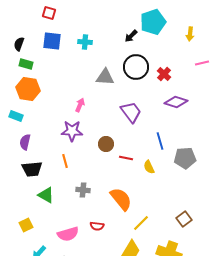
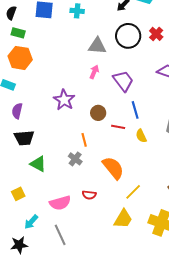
red cross: (164, 74) -> (156, 34), moved
pink arrow: (80, 105) -> (94, 72), moved
purple star: (72, 131) -> (64, 100), turned 30
blue line: (160, 141) -> (135, 110), moved
orange line: (65, 161) -> (84, 140), moved
gray cross: (83, 190) -> (75, 159), turned 32

